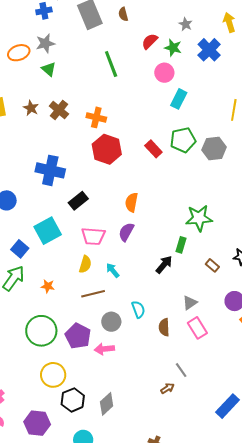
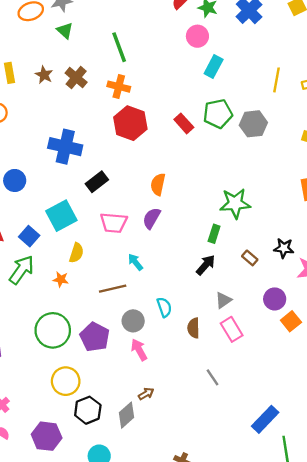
green line: (111, 64) -> (119, 47), moved
yellow semicircle: (85, 264) -> (76, 253), moved
black arrow: (164, 265) -> (206, 265), moved
pink arrow: (104, 349) -> (139, 350), moved, turned 66
brown arrow: (167, 388) -> (146, 394), moved

